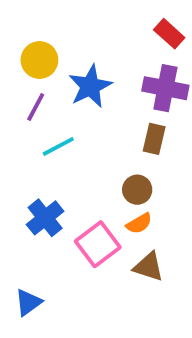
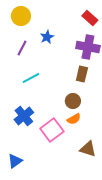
yellow circle: (39, 60) -> (21, 16), moved
blue star: (90, 86) -> (47, 37), moved, size x0.6
purple line: (36, 107) -> (22, 48), moved
brown triangle: (148, 267) -> (88, 149), moved

